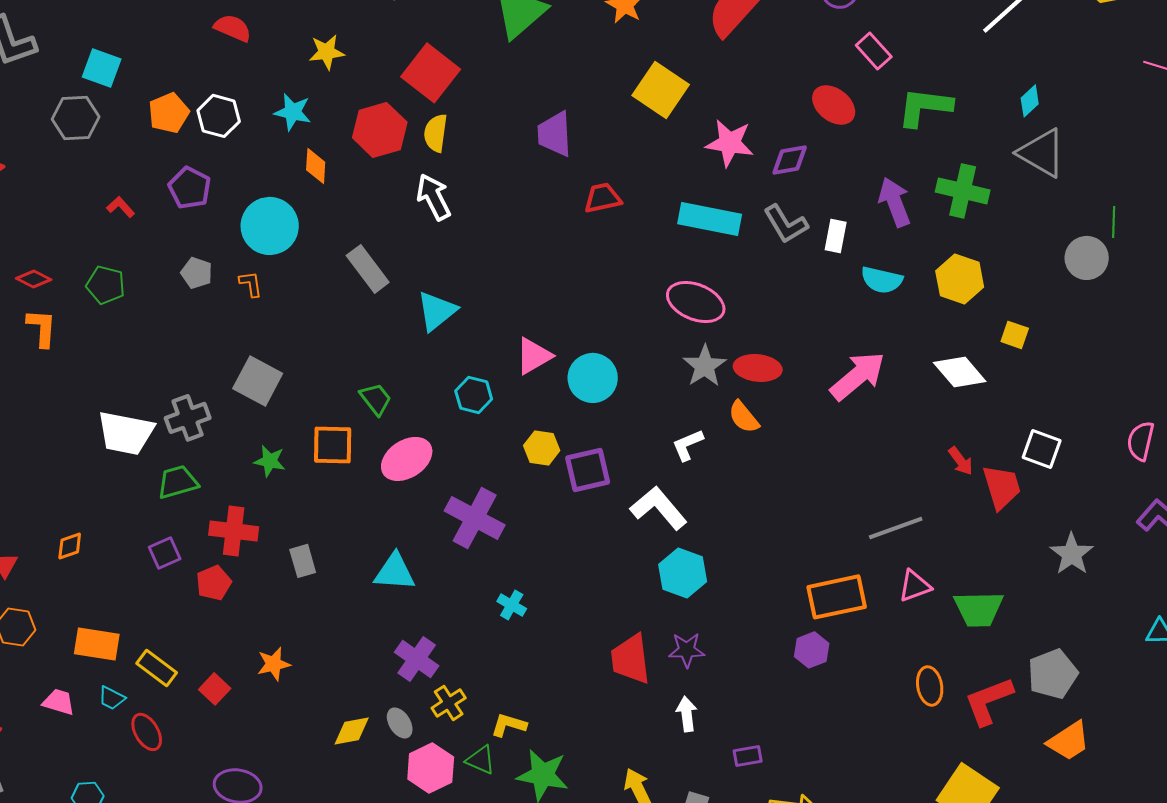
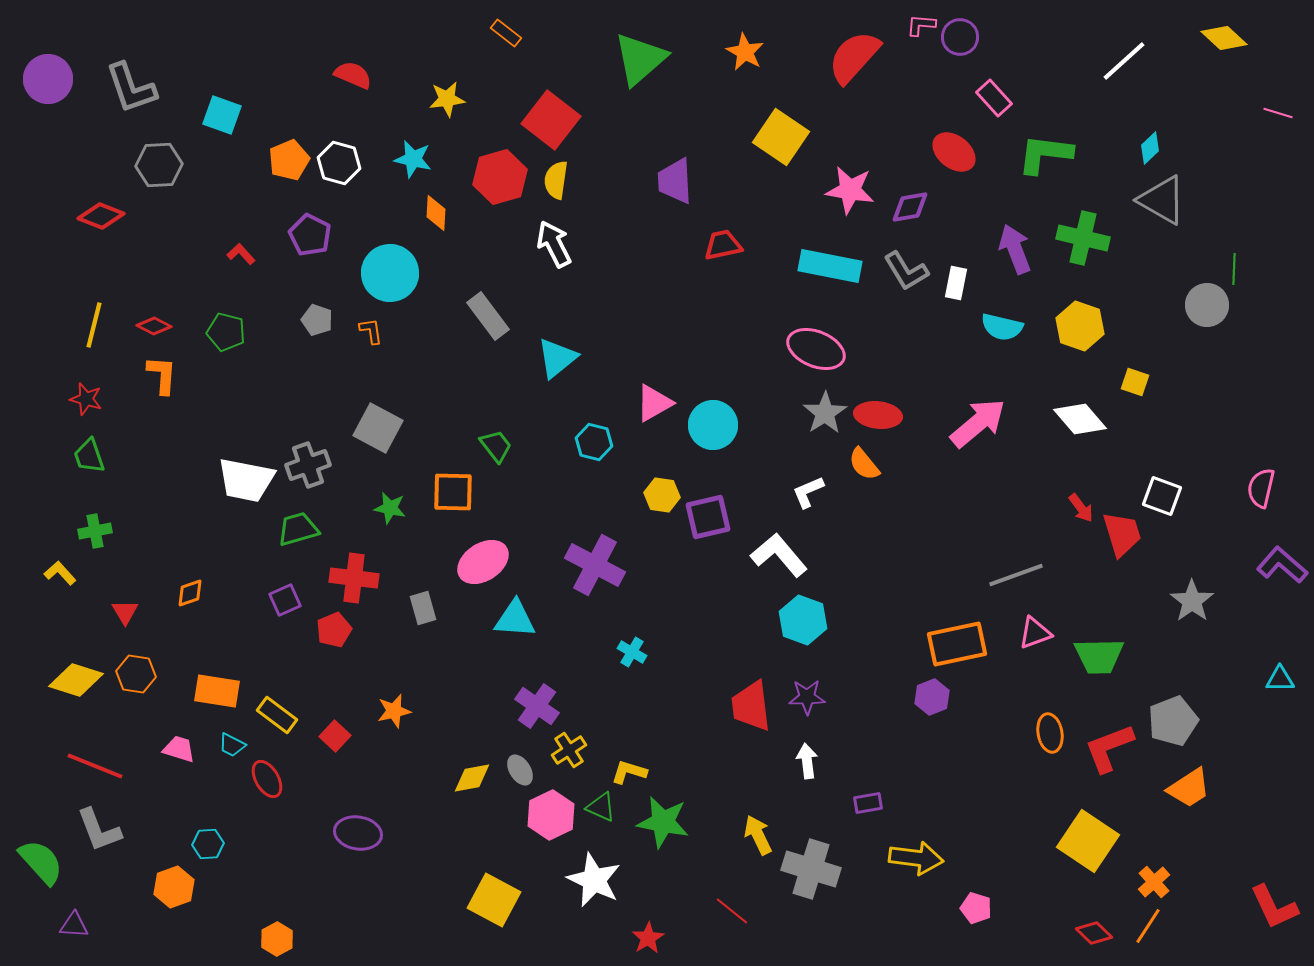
gray hexagon: (76, 118) -> (159, 165), moved
pink ellipse: (407, 459) -> (483, 562), moved

